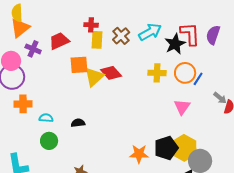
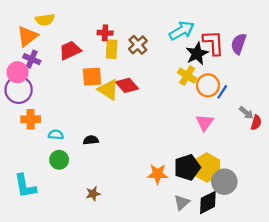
yellow semicircle: (17, 13) -> (45, 20), moved, turned -96
cyan arrow: (150, 32) -> (182, 31), moved
purple cross: (33, 49) -> (32, 59), moved
yellow cross: (157, 73) -> (187, 76), moved, turned 30
yellow triangle: (94, 77) -> (108, 90), turned -45

